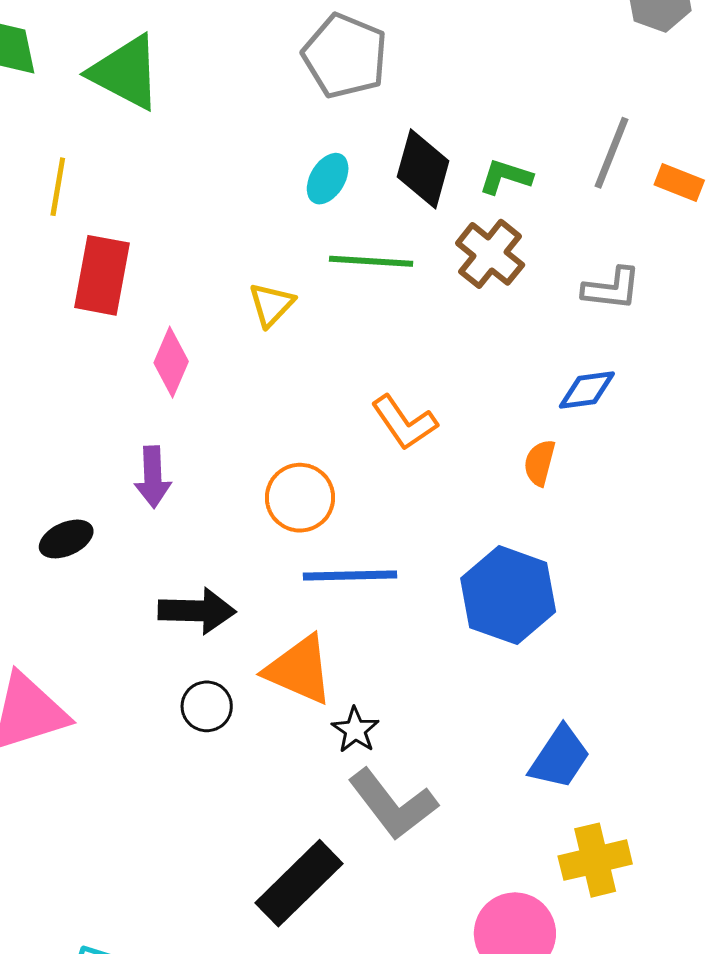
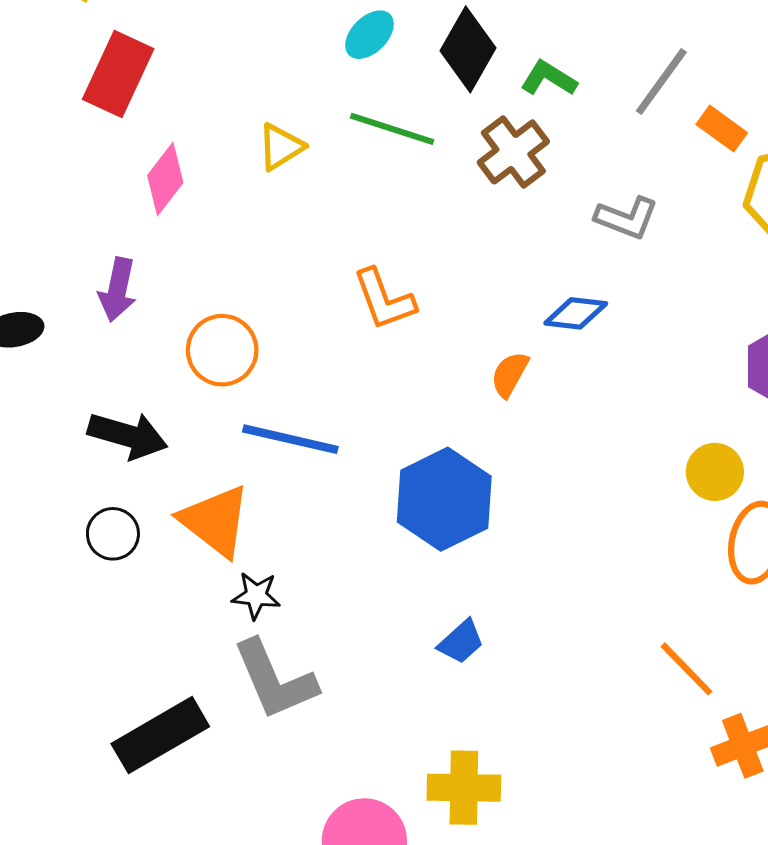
orange circle: (300, 498) -> (222, 350), moved
black star: (355, 730) -> (256, 596), turned 30
blue trapezoid: (560, 757) -> (461, 642), moved, size x0.7

